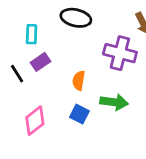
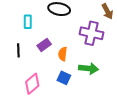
purple rectangle: (41, 62) -> (44, 45), moved
black line: (17, 74) -> (18, 50), turned 32

